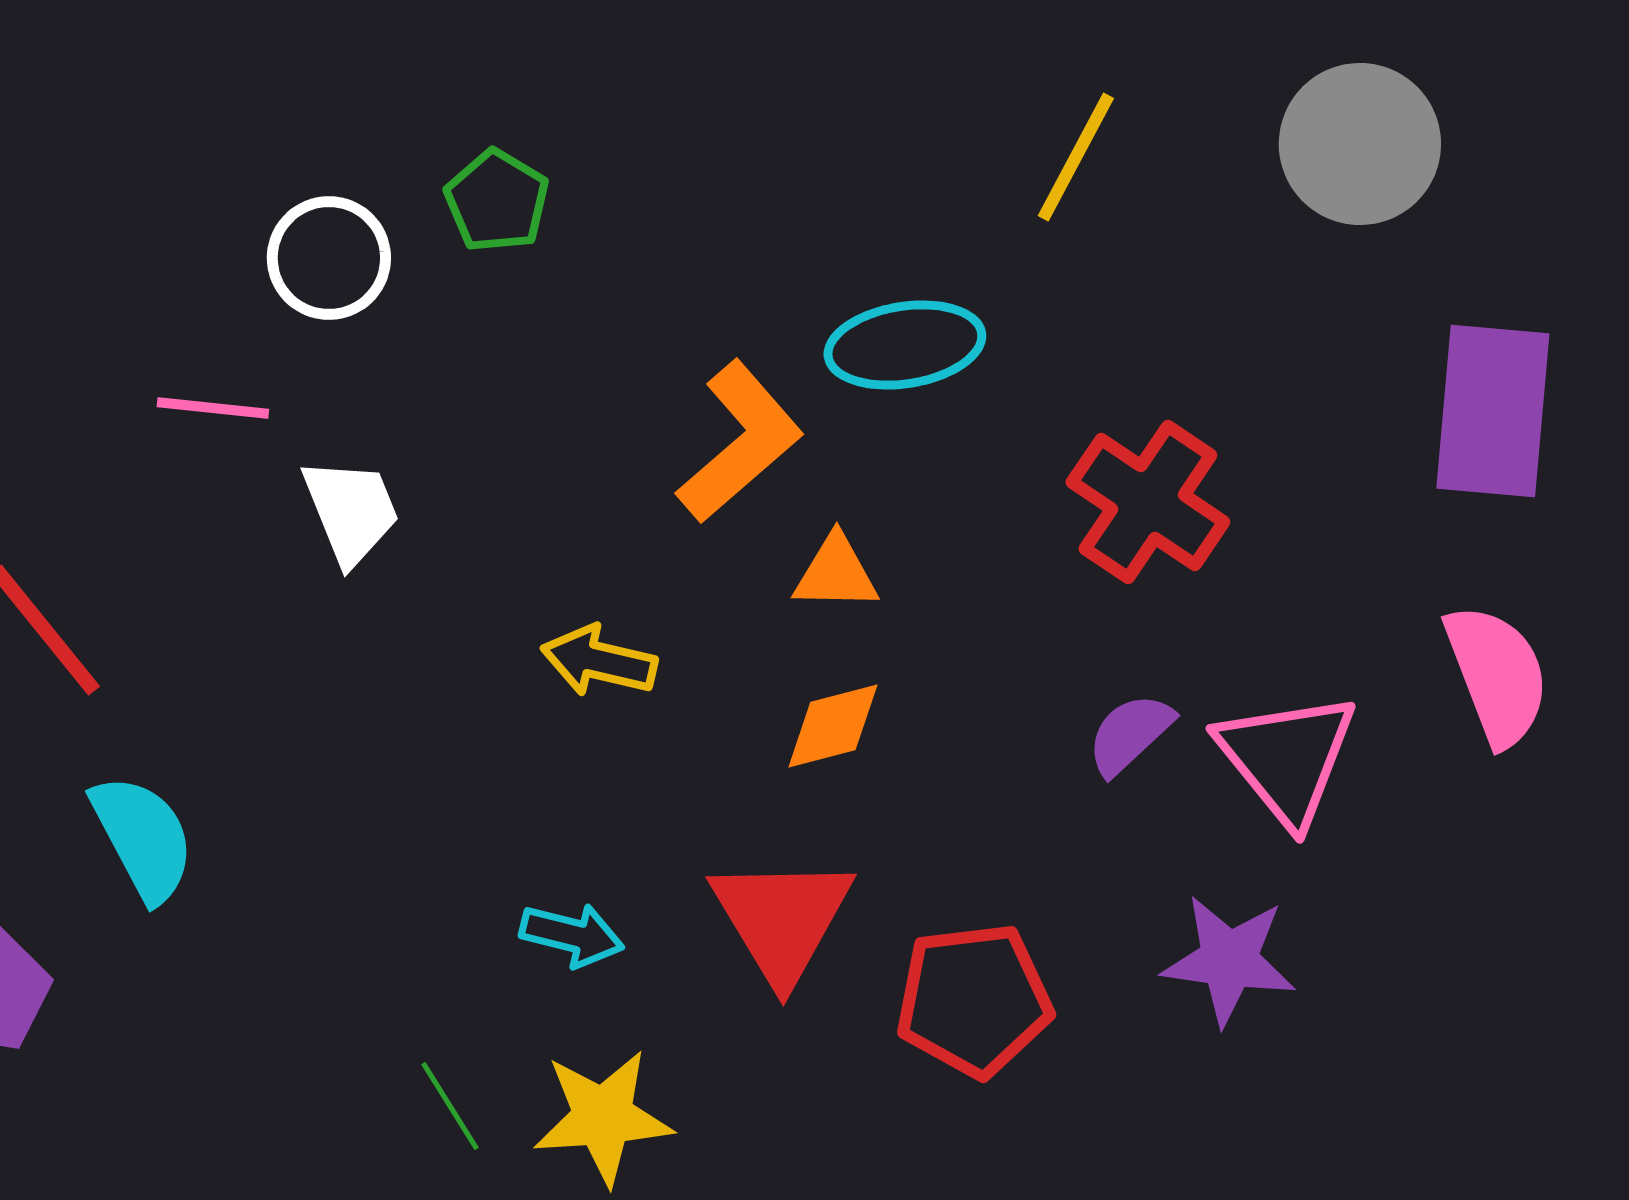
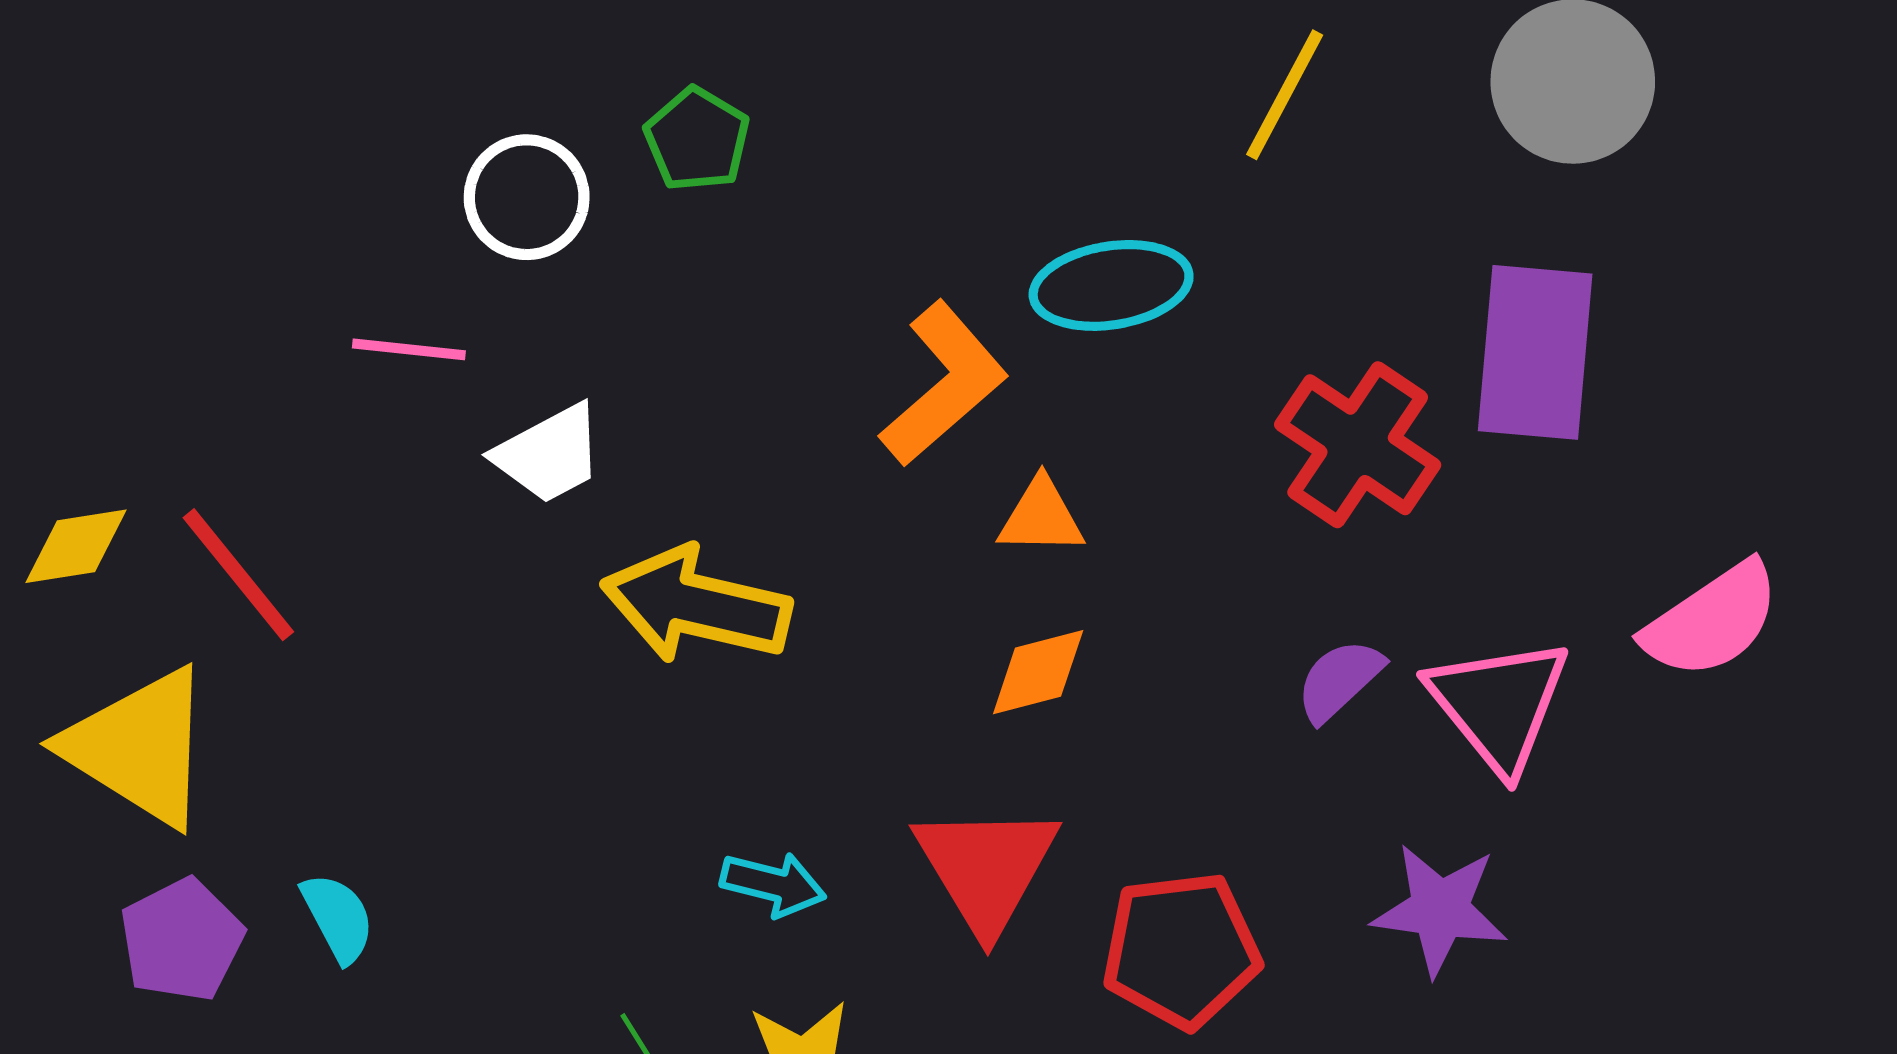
purple rectangle: (1493, 411) -> (1535, 352), moved
white trapezoid: (351, 511) -> (549, 454), turned 84
yellow arrow: (599, 661) -> (696, 605), moved, size x1.6
pink semicircle: (1497, 675) -> (1712, 620), turned 77
cyan semicircle: (143, 838) -> (338, 918), moved, size x0.7

